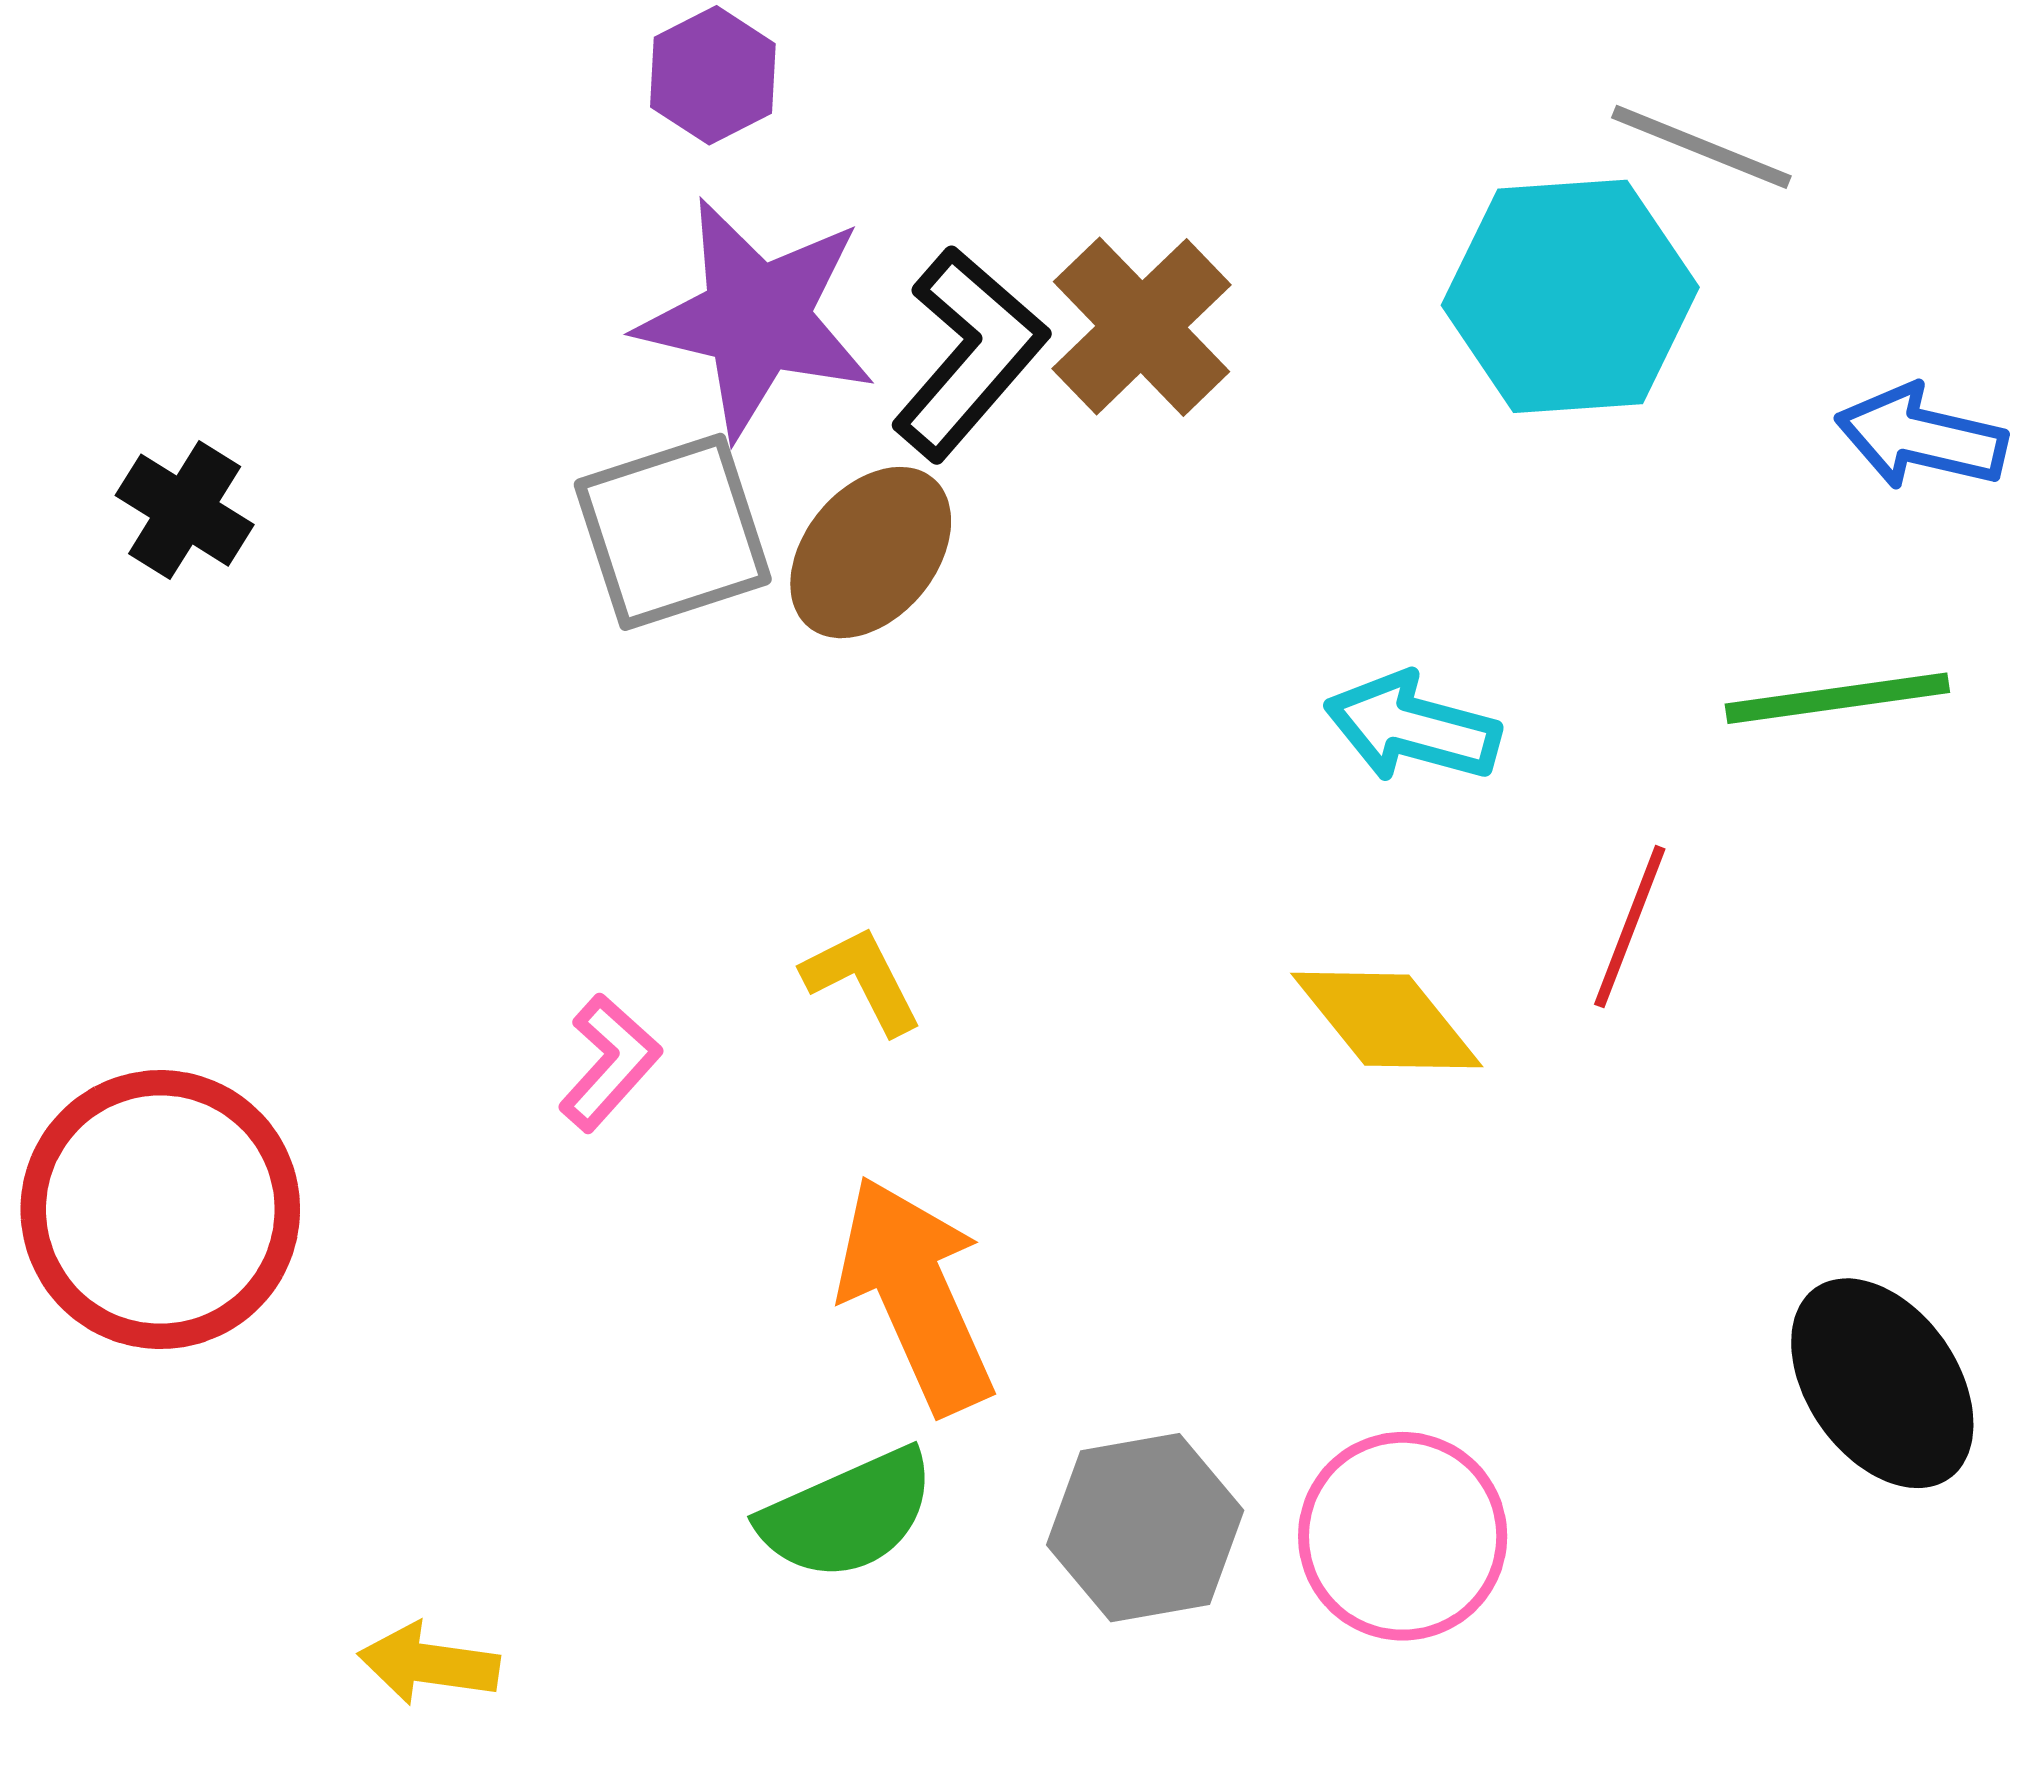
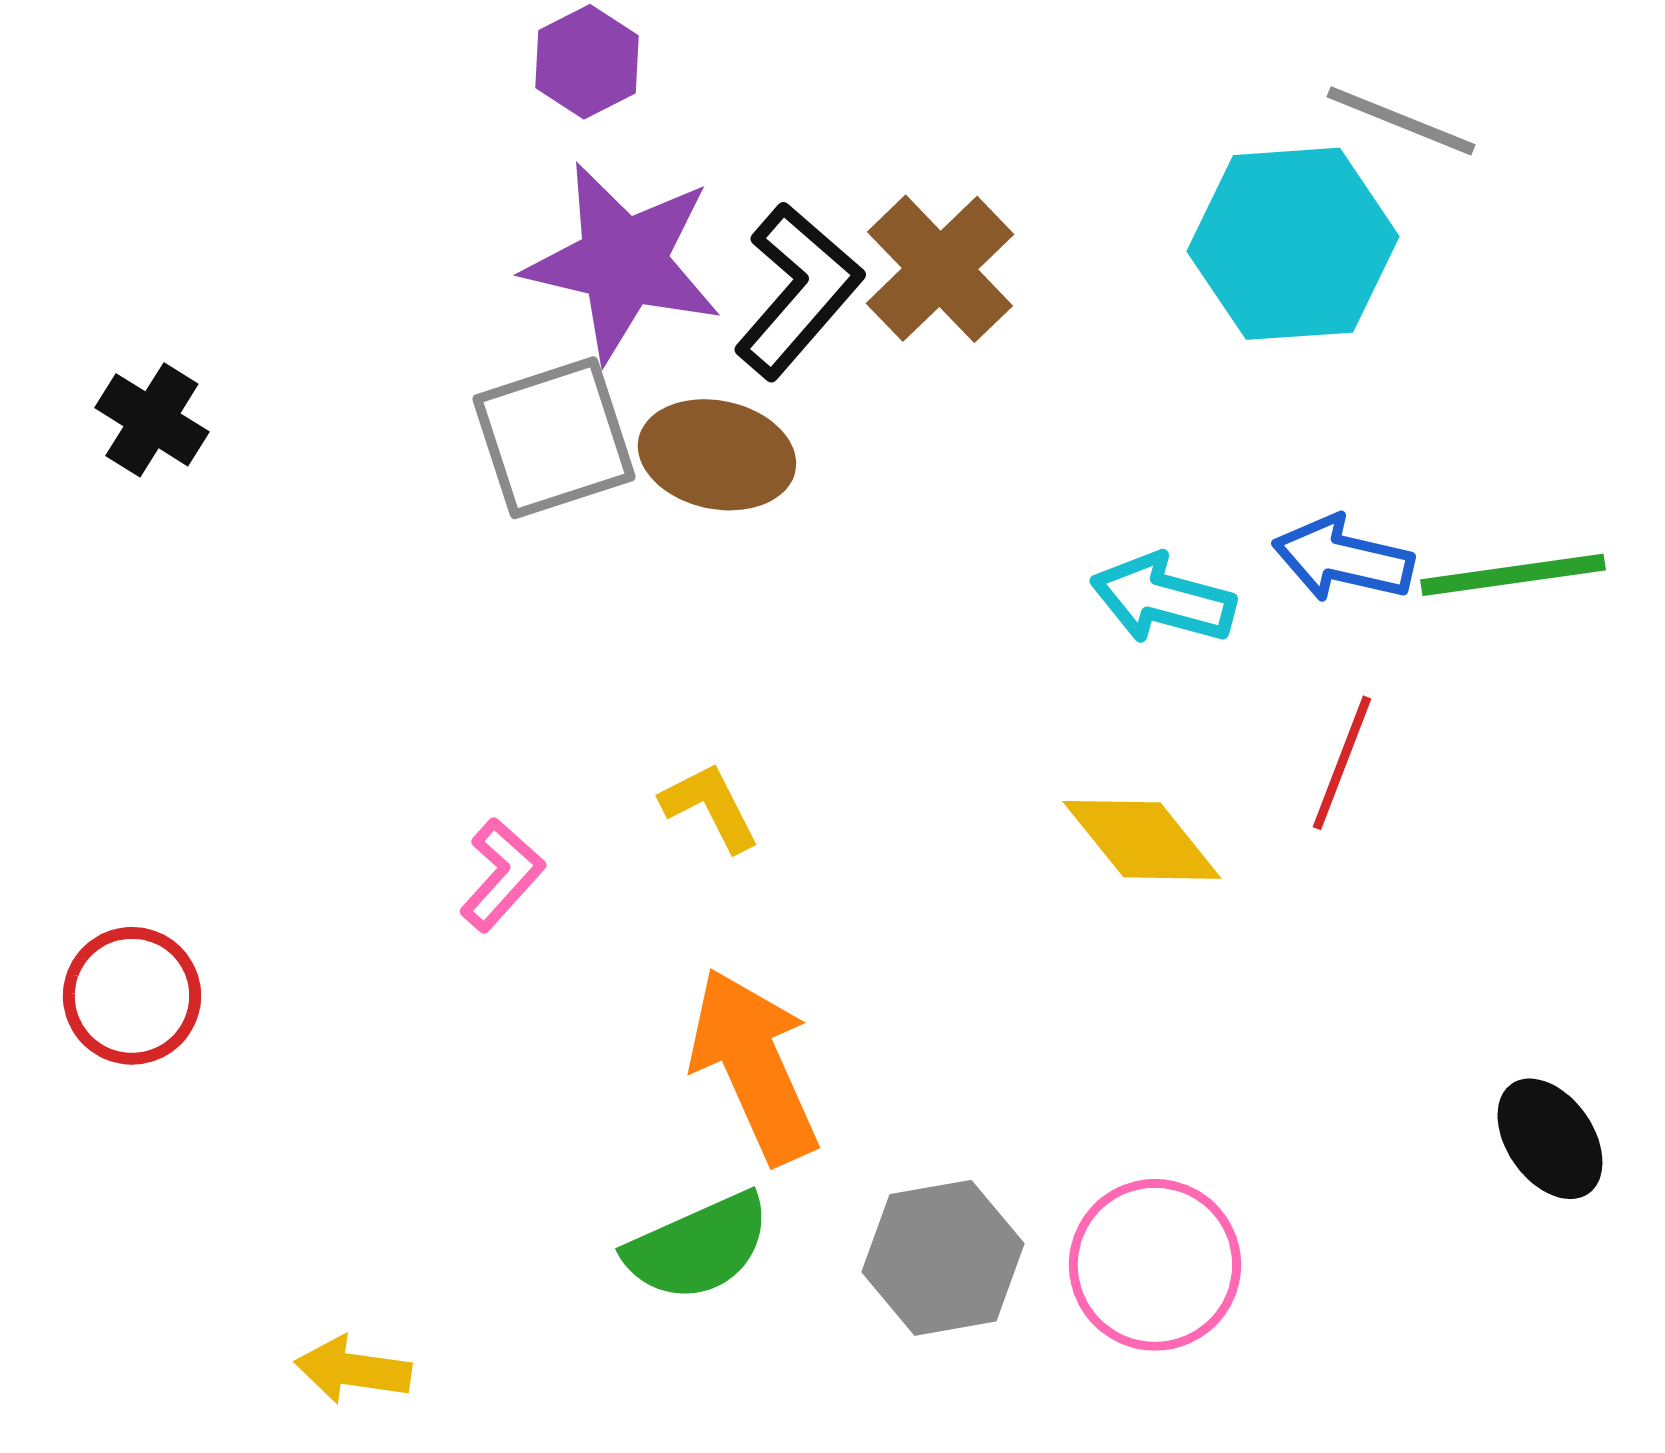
blue arrow: (1921, 437) -> (1343, 559), moved
brown ellipse: (871, 553) -> (717, 455), turned 62
red circle: (160, 1210) -> (132, 996), size x0.6
black ellipse: (1882, 1383) -> (1550, 1139), size x0.7

